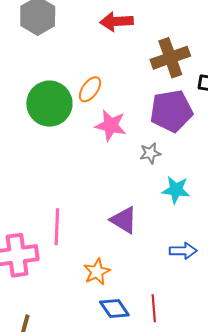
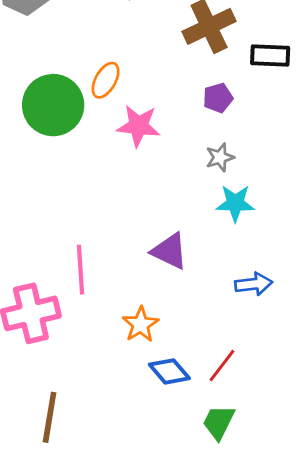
purple pentagon: (171, 111) -> (218, 98), size x0.5
gray star: (150, 153) -> (220, 157), moved
red line: (154, 308) -> (222, 365), turned 48

